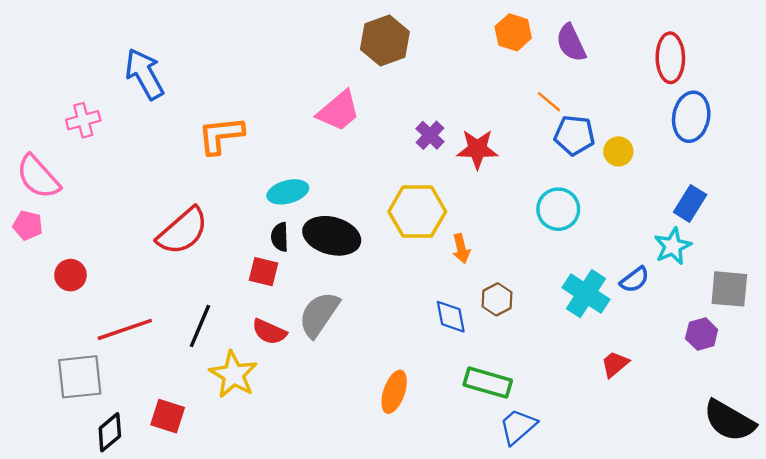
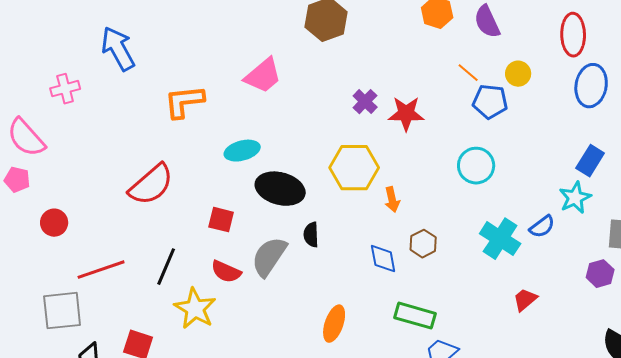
pink trapezoid: (339, 111) -> (263, 76), moved
yellow circle: (618, 151) -> (518, 74), moved
black semicircle: (280, 237) -> (311, 235), moved

